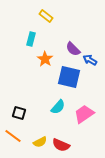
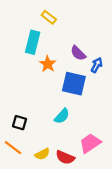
cyan rectangle: (31, 39) -> (33, 42), size x1.5
blue arrow: (90, 60) -> (97, 65), turned 88
pink trapezoid: (84, 114) -> (90, 143), moved

